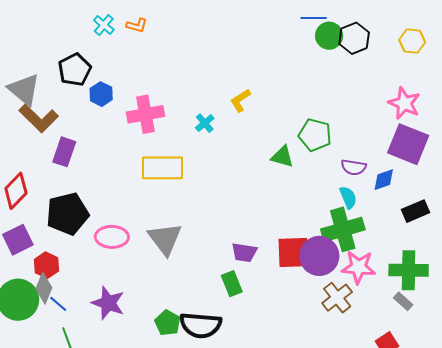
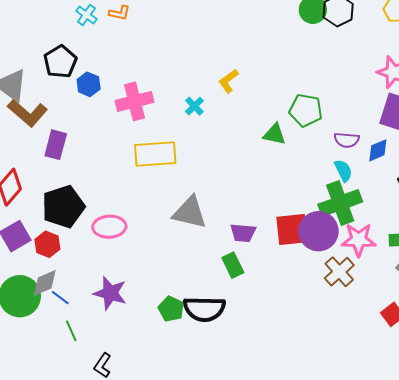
gray triangle: (165, 239) -> (190, 212), moved, turned -36
red hexagon: (46, 265) -> (47, 244), moved
gray diamond: (44, 288) -> (45, 283), turned 48

